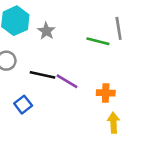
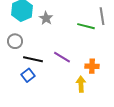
black line: (42, 75) -> (33, 59), moved
yellow arrow: (113, 123) -> (81, 84), moved

